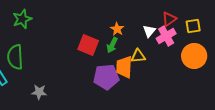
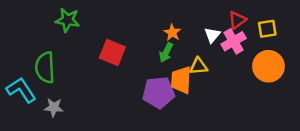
green star: (22, 19) -> (67, 20), moved, turned 30
red square: (88, 45) -> (112, 53), moved
gray star: (39, 92) -> (54, 107), moved

